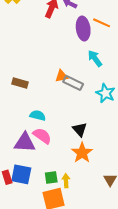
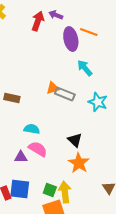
purple triangle: (25, 142) -> (21, 157), size x0.6
green square: (51, 178) -> (50, 190), turned 32
yellow arrow: (66, 181) -> (65, 192), size x1.5

